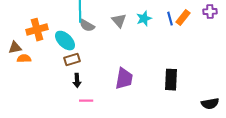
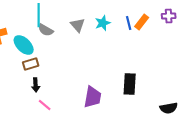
purple trapezoid: (124, 79) -> (93, 97), moved
pink line: (86, 101) -> (45, 105), turned 40

